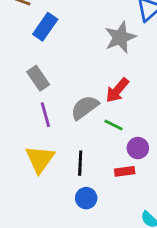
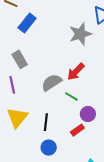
purple line: (45, 115) -> (12, 85), moved
red rectangle: (125, 171) -> (77, 130), turned -32

